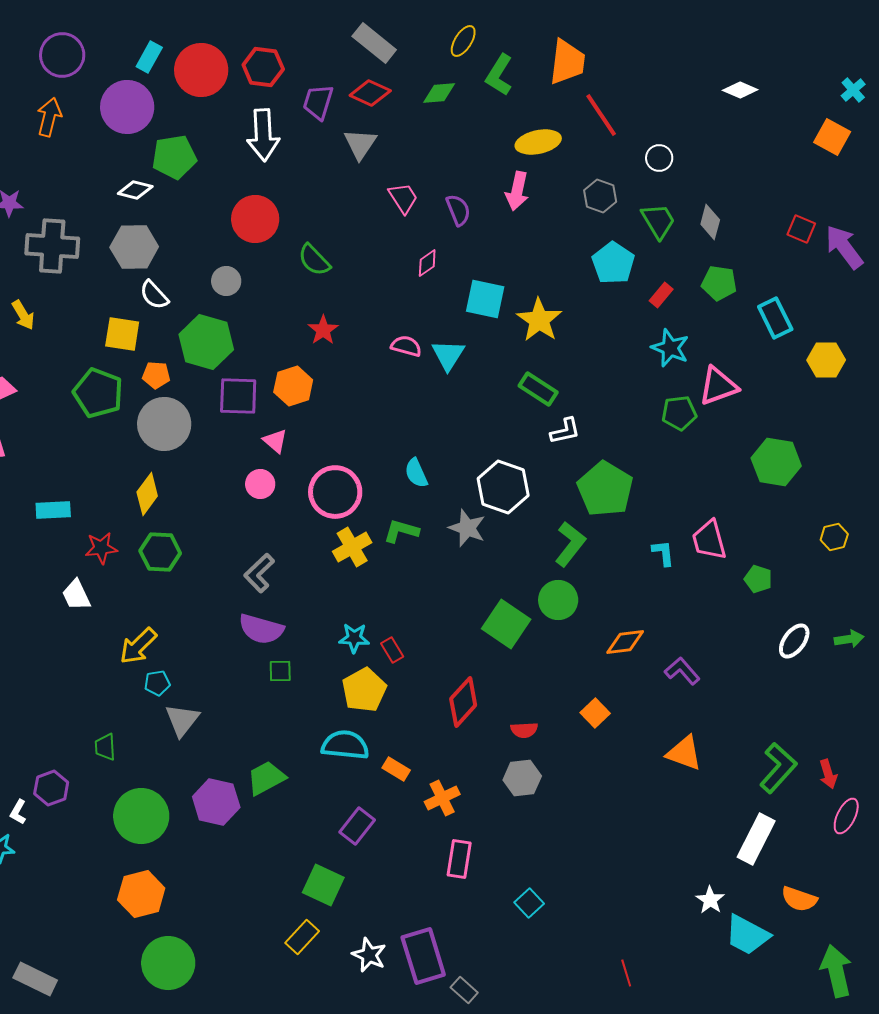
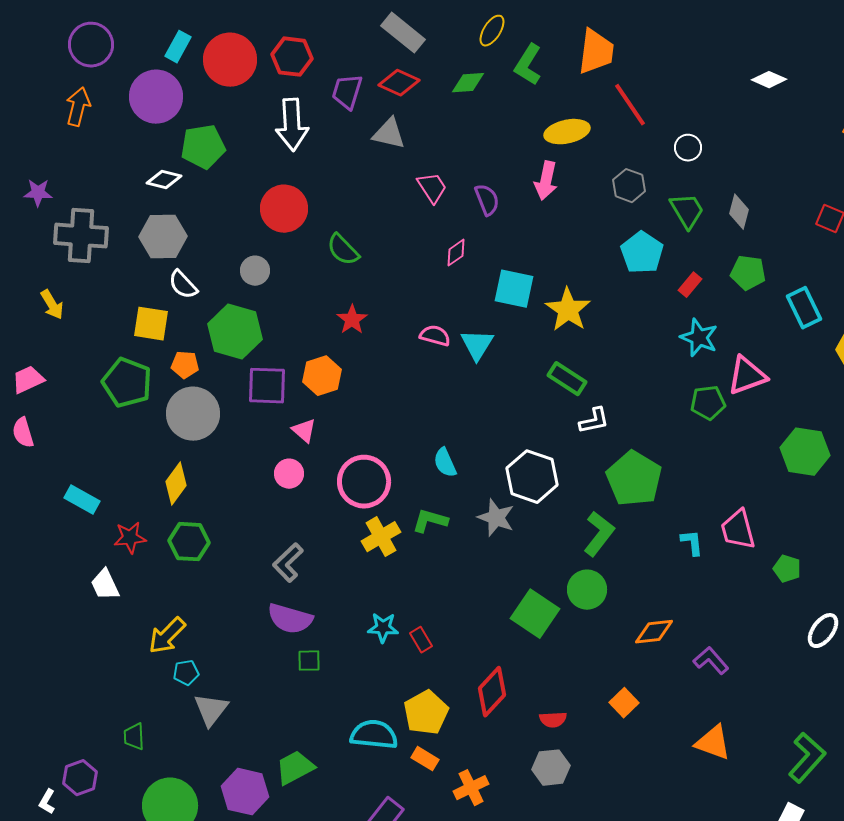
gray triangle: (360, 144) -> (389, 134), turned -51
cyan rectangle: (53, 510) -> (82, 500), turned 32
yellow pentagon: (364, 690) -> (426, 713), moved

